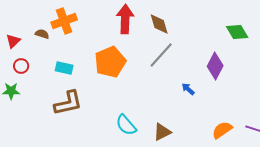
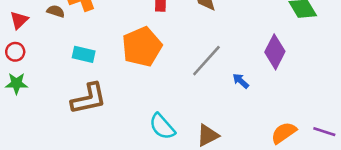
gray line: (161, 55) -> (206, 61), moved
red circle: (21, 66) -> (15, 52), moved

